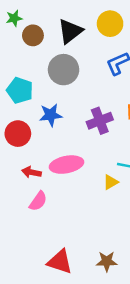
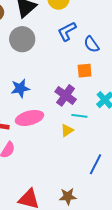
blue star: (51, 115) -> (20, 88), moved
purple cross: (100, 121) -> (66, 95), moved, turned -30

